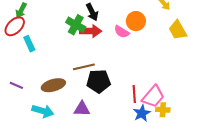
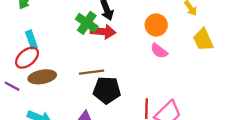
red ellipse: (15, 26) -> (27, 58), moved
pink semicircle: (122, 32) -> (159, 51), moved
brown ellipse: (53, 85) -> (42, 77), moved

